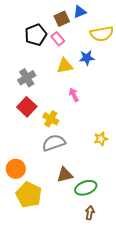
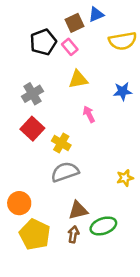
blue star: (87, 58) -> (123, 91), moved
yellow star: (101, 139) -> (125, 178), moved
brown arrow: (90, 213) -> (73, 234), moved

